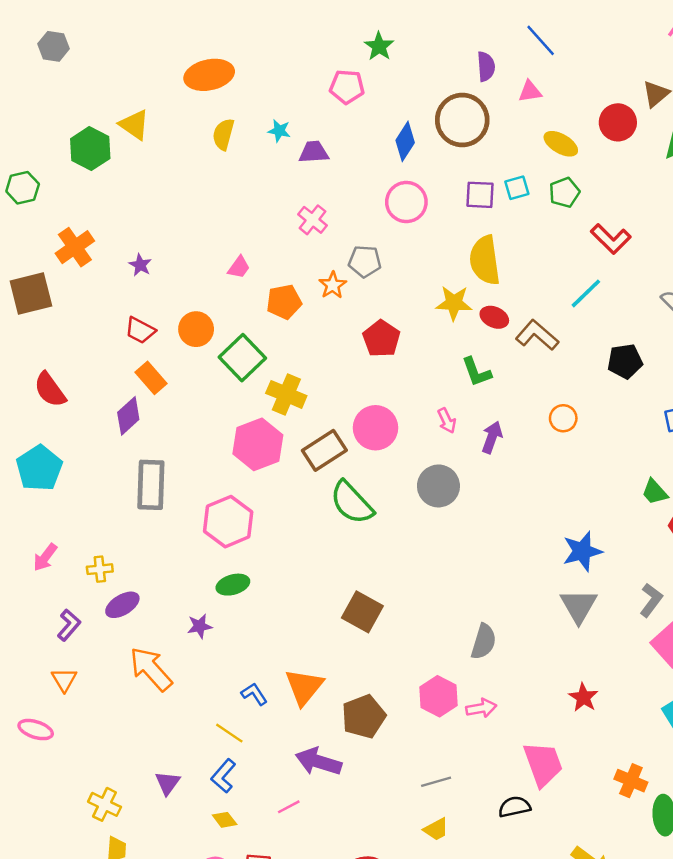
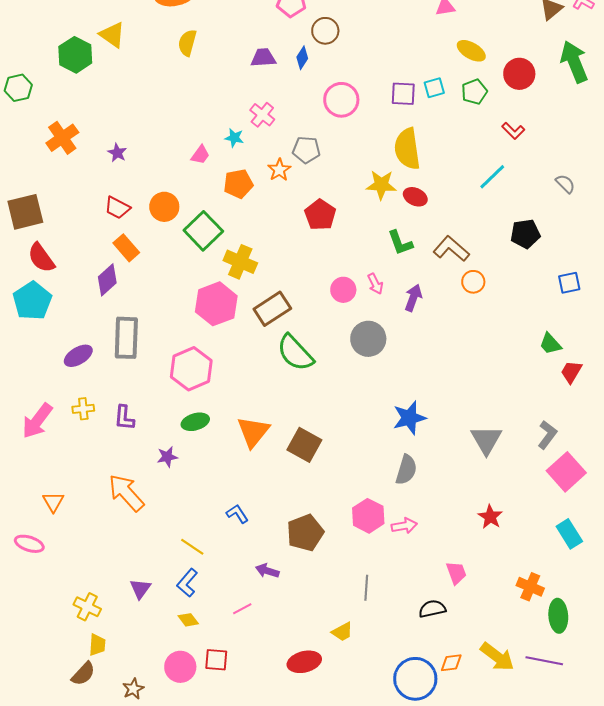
brown circle: (462, 120) -> (325, 31), moved, size x0.6
red circle: (618, 122) -> (519, 74), moved
cyan star: (279, 131) -> (234, 138), moved
blue diamond: (405, 141) -> (302, 58), moved, size x0.7
red L-shape: (611, 239) -> (513, 131), size x0.7
brown square: (31, 293) -> (25, 212), moved
brown L-shape: (537, 335) -> (451, 249), moved
pink circle: (375, 428) -> (343, 290), moved, size x0.7
cyan pentagon: (39, 468) -> (32, 301), moved
blue star: (582, 551) -> (409, 418), moved
pink arrow: (45, 557) -> (37, 421), moved, size x1.5
purple ellipse: (122, 605) -> (78, 356), moved
purple L-shape: (69, 625) -> (124, 418), moved, turned 144
orange triangle: (304, 687) -> (253, 432), moved
blue L-shape: (254, 694) -> (237, 514), moved
purple arrow: (318, 762) -> (267, 571), size x0.6
pink trapezoid: (543, 764) -> (456, 573), size x0.6
gray line: (436, 782) -> (366, 588), turned -70
yellow trapezoid: (436, 829) -> (342, 632), moved

